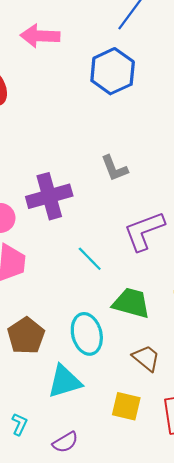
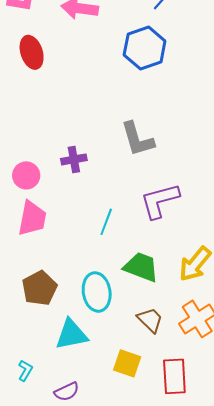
gray L-shape: (114, 168) -> (137, 139), size x1.4
purple cross: (49, 196) -> (74, 159), size x0.6
cyan line: (90, 259) -> (106, 222), turned 60

